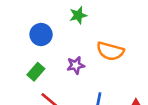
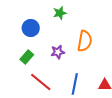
orange semicircle: (110, 51) -> (85, 41), turned -95

